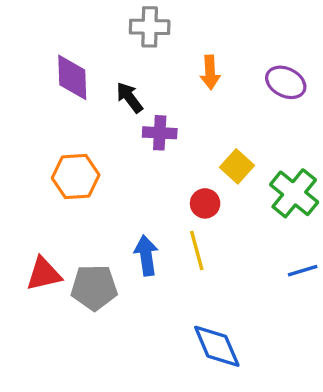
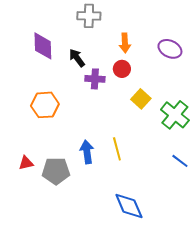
red circle: (205, 203) -> (122, 69), moved
blue line: (303, 271) -> (180, 161), turned 54
red triangle: (44, 274) -> (26, 163), size x0.7

